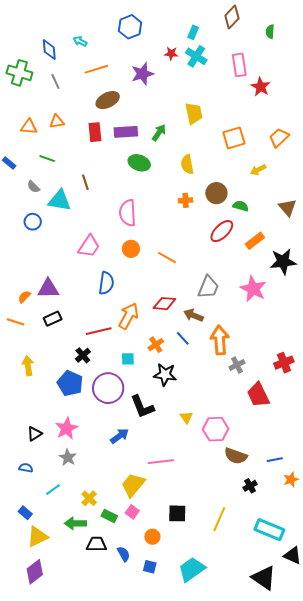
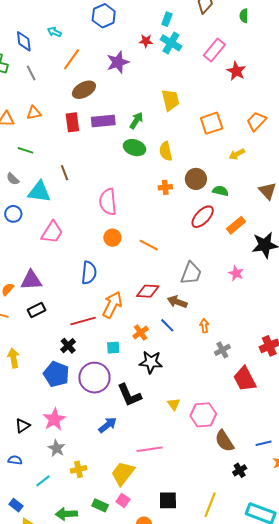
pink rectangle: (239, 65) -> (214, 50), turned 50
orange line: (96, 69) -> (72, 59), turned -35
green ellipse: (139, 163) -> (135, 148), moved
pink trapezoid: (89, 246) -> (52, 232), moved
pink star: (253, 289) -> (236, 273), size x0.6
orange arrow: (220, 340) -> (204, 326), size x0.5
brown semicircle: (236, 456) -> (224, 441), turned 40
yellow cross: (89, 498) -> (78, 469), moved, turned 35

